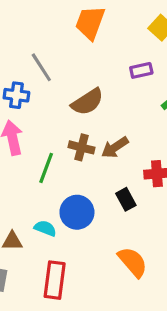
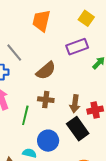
purple rectangle: (141, 70) -> (77, 47), size x1.5
brown arrow: (115, 147) -> (75, 104), moved, turned -42
black rectangle: (126, 199) -> (78, 129), size x1.6

